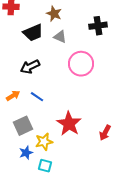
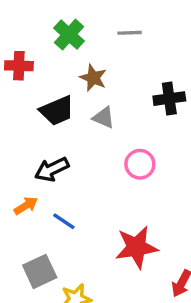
pink circle: (81, 64) -> (140, 164), size x0.7
orange arrow: (13, 96) -> (26, 206), moved
red star: (69, 124) -> (136, 247), moved, turned 30

